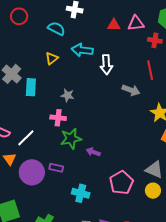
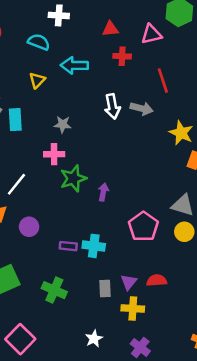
pink triangle: (136, 23) -> (151, 34), moved
red cross: (155, 40) -> (122, 56), moved
white arrow: (106, 65) -> (112, 106), moved
purple arrow: (93, 152) -> (103, 192), turned 88
purple rectangle: (56, 168) -> (68, 246), moved
purple circle: (32, 172) -> (29, 227), size x0.6

